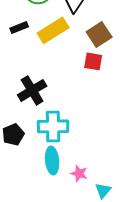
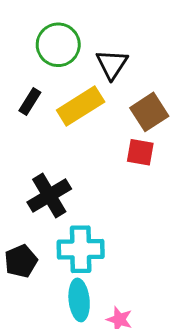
black rectangle: (19, 27) -> (30, 101), turned -36

